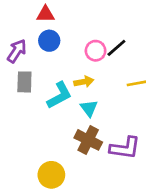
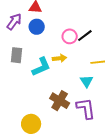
purple arrow: (17, 51) -> (14, 22), moved
cyan triangle: (89, 108) -> (87, 81), moved
purple L-shape: (125, 148) -> (86, 108), turned -110

